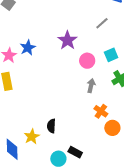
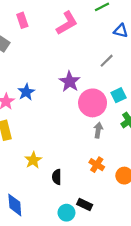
pink circle: (87, 61) -> (93, 103), size x1.6
orange cross: (101, 111) -> (97, 165), moved
yellow star: (32, 137) -> (33, 160), moved

